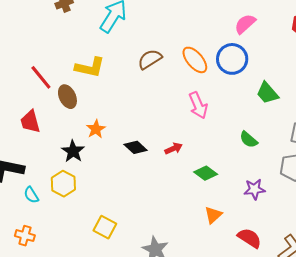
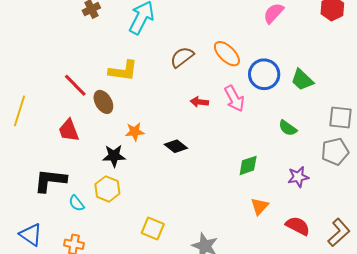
blue circle: (232, 59) -> (264, 74), moved
orange star: (96, 129) -> (135, 132), turned 30
red arrow: (174, 148) -> (199, 102), moved, turned -144
black star: (73, 151) -> (114, 156), turned -30
green diamond: (206, 173) -> (248, 165), turned -50

